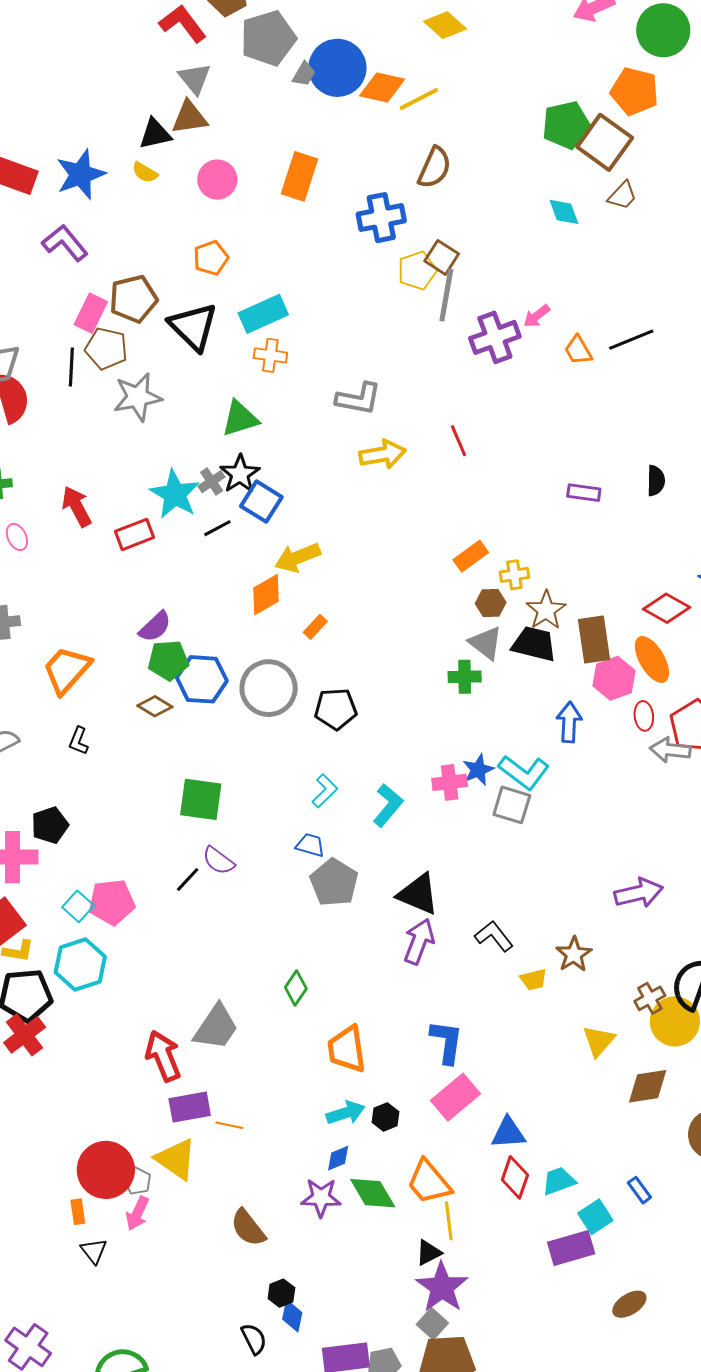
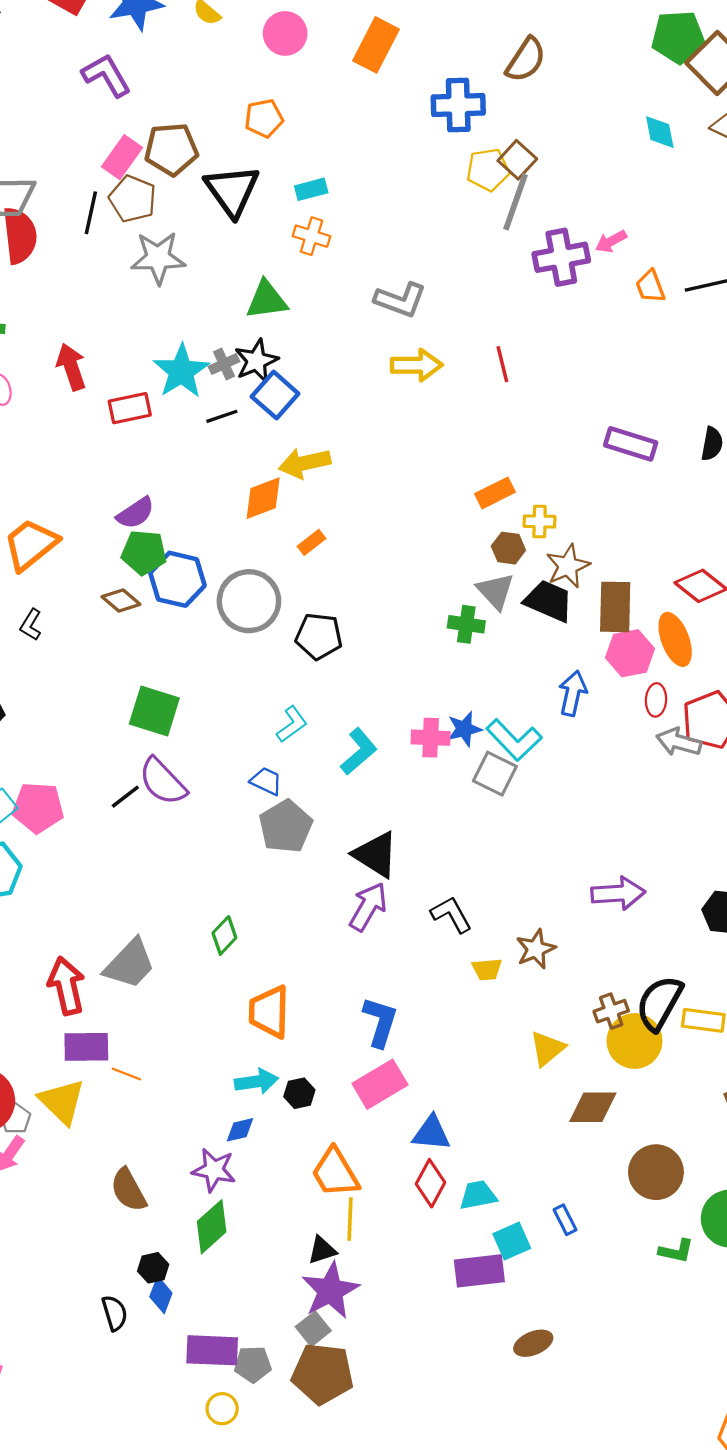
cyan rectangle: (263, 314) -> (311, 189), size x0.6
purple rectangle: (584, 493) -> (631, 444), size x1.4
purple semicircle: (218, 861) -> (163, 781), size x1.4
green diamond: (373, 1193) -> (212, 1227), moved, turned 69

